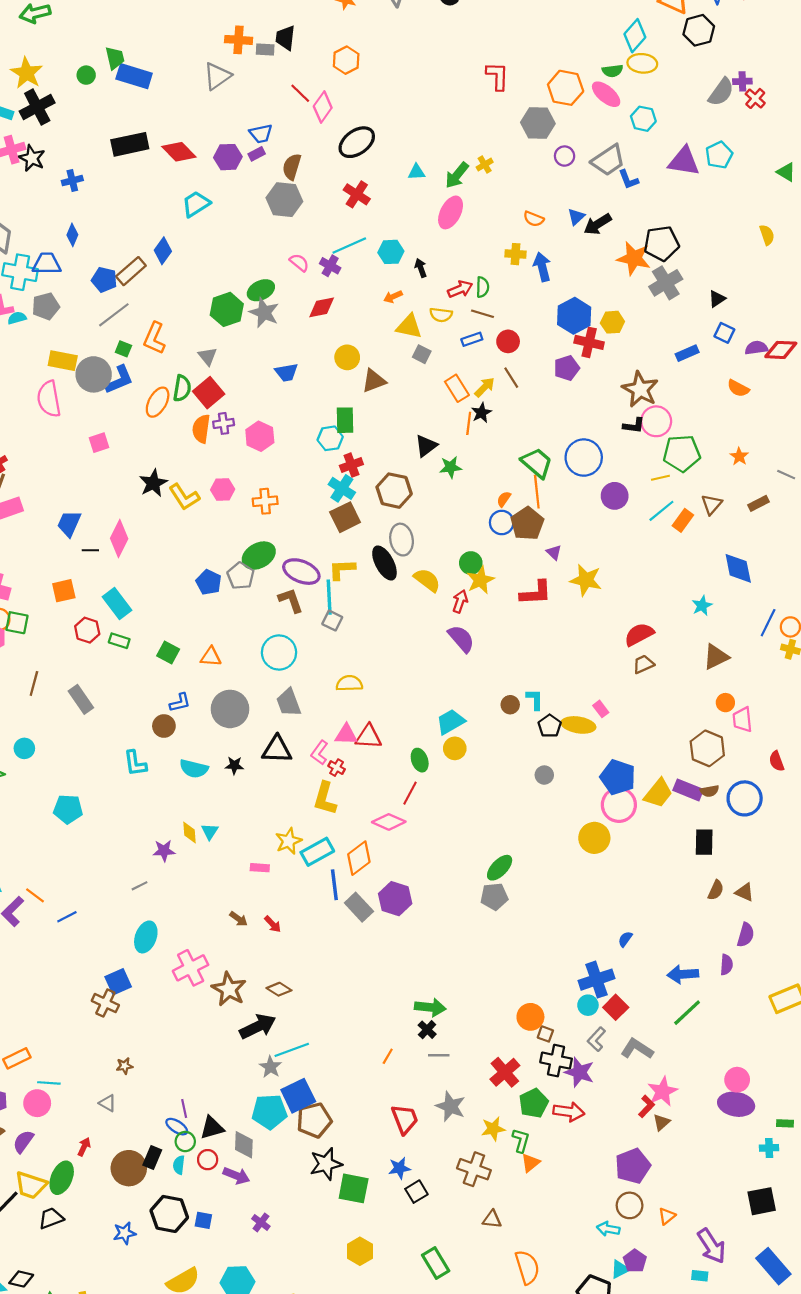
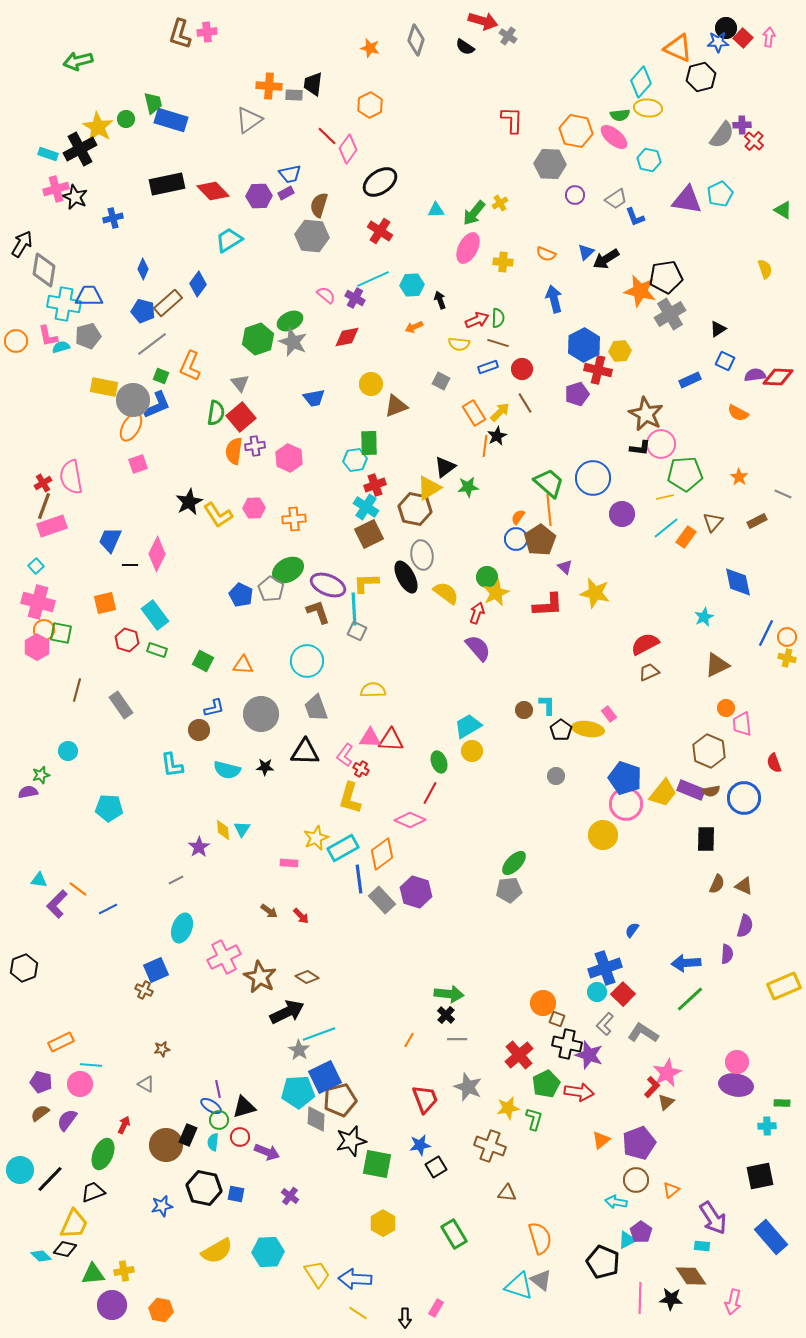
yellow star: (27, 73) -> (98, 127), moved
gray trapezoid: (608, 160) -> (616, 199), size x0.7
blue diamond: (72, 235) -> (143, 269), moved
yellow cross: (516, 254) -> (503, 262), moved
yellow triangle: (409, 326) -> (429, 488), moved, turned -44
pink semicircle: (49, 399) -> (71, 477), moved
orange ellipse: (158, 402) -> (131, 427), moved
purple star: (164, 851) -> (199, 847), turned -30
brown cross: (105, 1003) -> (144, 990), size x0.7
gray diamond: (244, 1145) -> (316, 1119), moved
orange triangle: (530, 1163) -> (601, 1140), moved
yellow trapezoid: (31, 1185) -> (74, 1224), moved, turned -84

